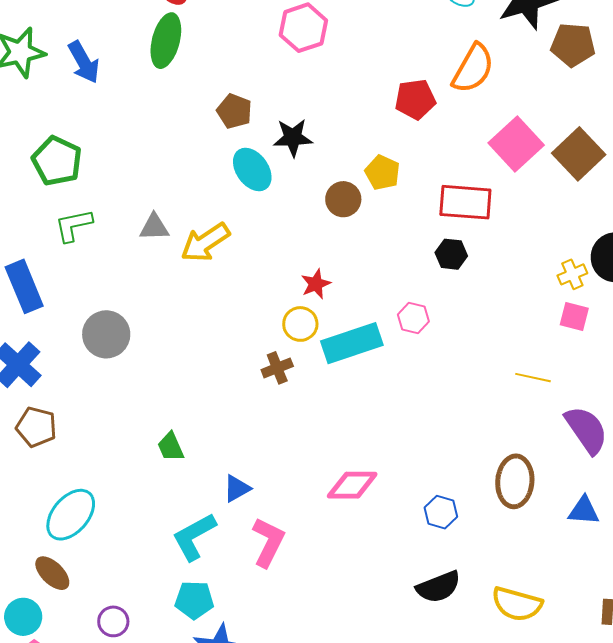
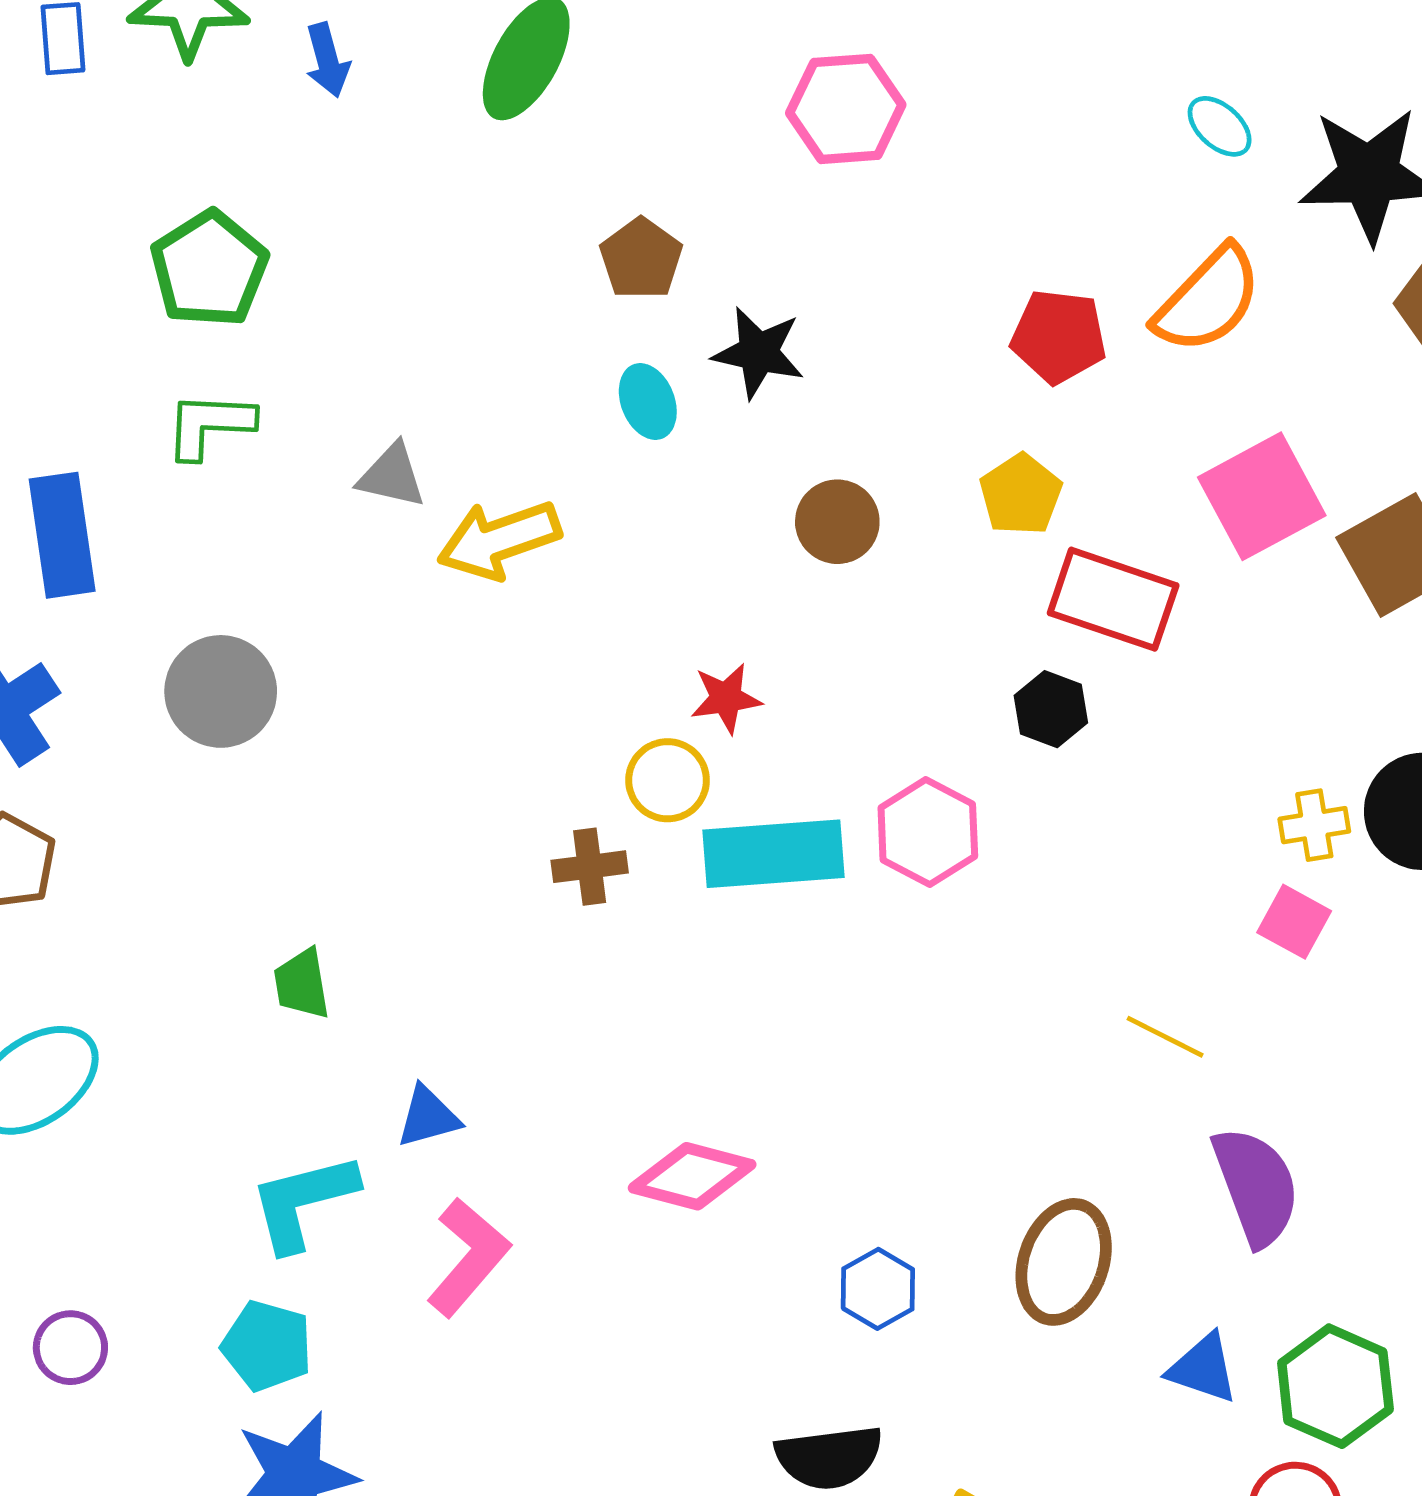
blue arrow: (84, 62) -> (327, 60), size x0.7
cyan ellipse: (252, 169) -> (648, 401), size x0.7
yellow pentagon: (382, 173) -> (1021, 494), moved
pink hexagon: (413, 318) -> (928, 832), size x1.4

